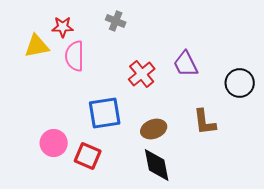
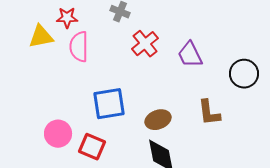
red cross: (142, 74) -> (145, 44), moved

